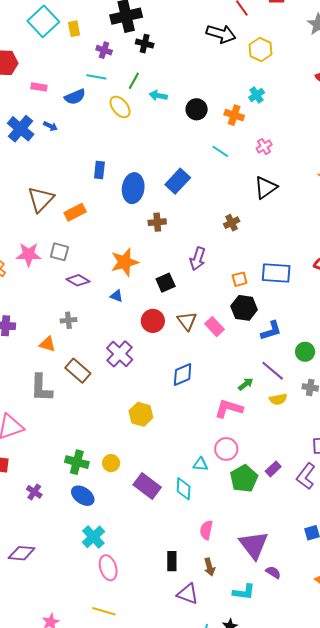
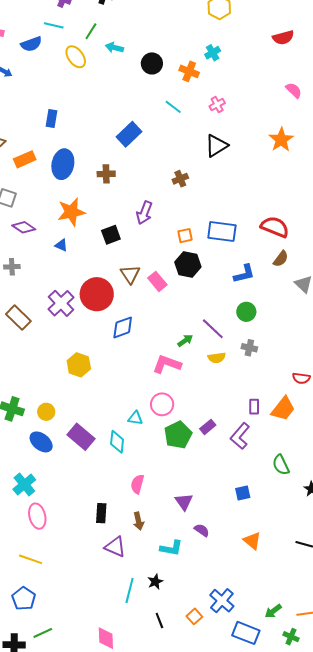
blue ellipse: (133, 188) -> (63, 164), moved
red circle: (153, 321) -> (97, 294), moved, size x1.4
blue L-shape: (271, 331) -> (244, 274), moved
blue ellipse: (83, 496) -> (41, 442), moved
purple triangle: (254, 545) -> (184, 502), size x0.6

